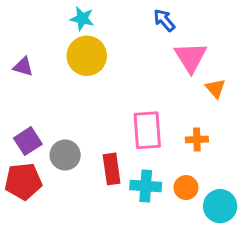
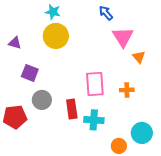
purple square: (28, 141) -> (30, 73), moved, turned -36
orange circle: (186, 188) -> (119, 146), moved

